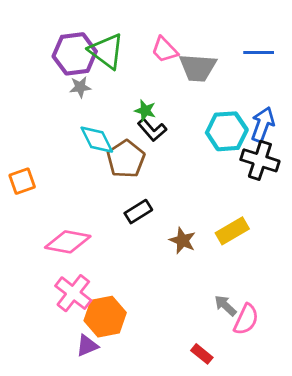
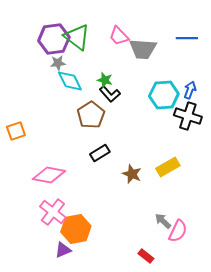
blue arrow: (263, 124) -> (190, 90), size x0.7
cyan diamond: (97, 140) -> (70, 81), moved

